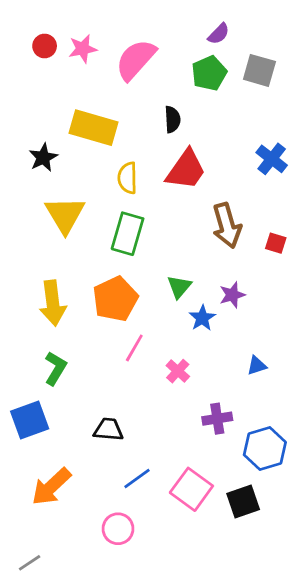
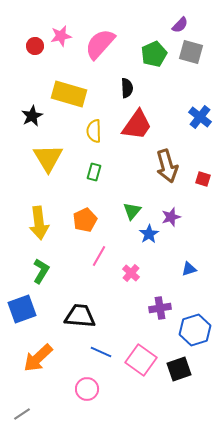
purple semicircle: (219, 34) -> (180, 25), moved
red circle: (45, 46) -> (35, 46), moved
green rectangle: (128, 234) -> (94, 172), size x0.6
orange pentagon: (115, 299) -> (85, 220), size x0.7
black trapezoid: (108, 429) -> (80, 316), size x1.4
blue line: (137, 478) -> (101, 352), turned 60

